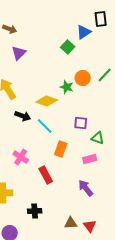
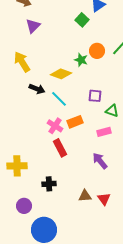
orange rectangle: (61, 149) -> (75, 122), turned 49
pink cross: (21, 157) -> (55, 126), moved

